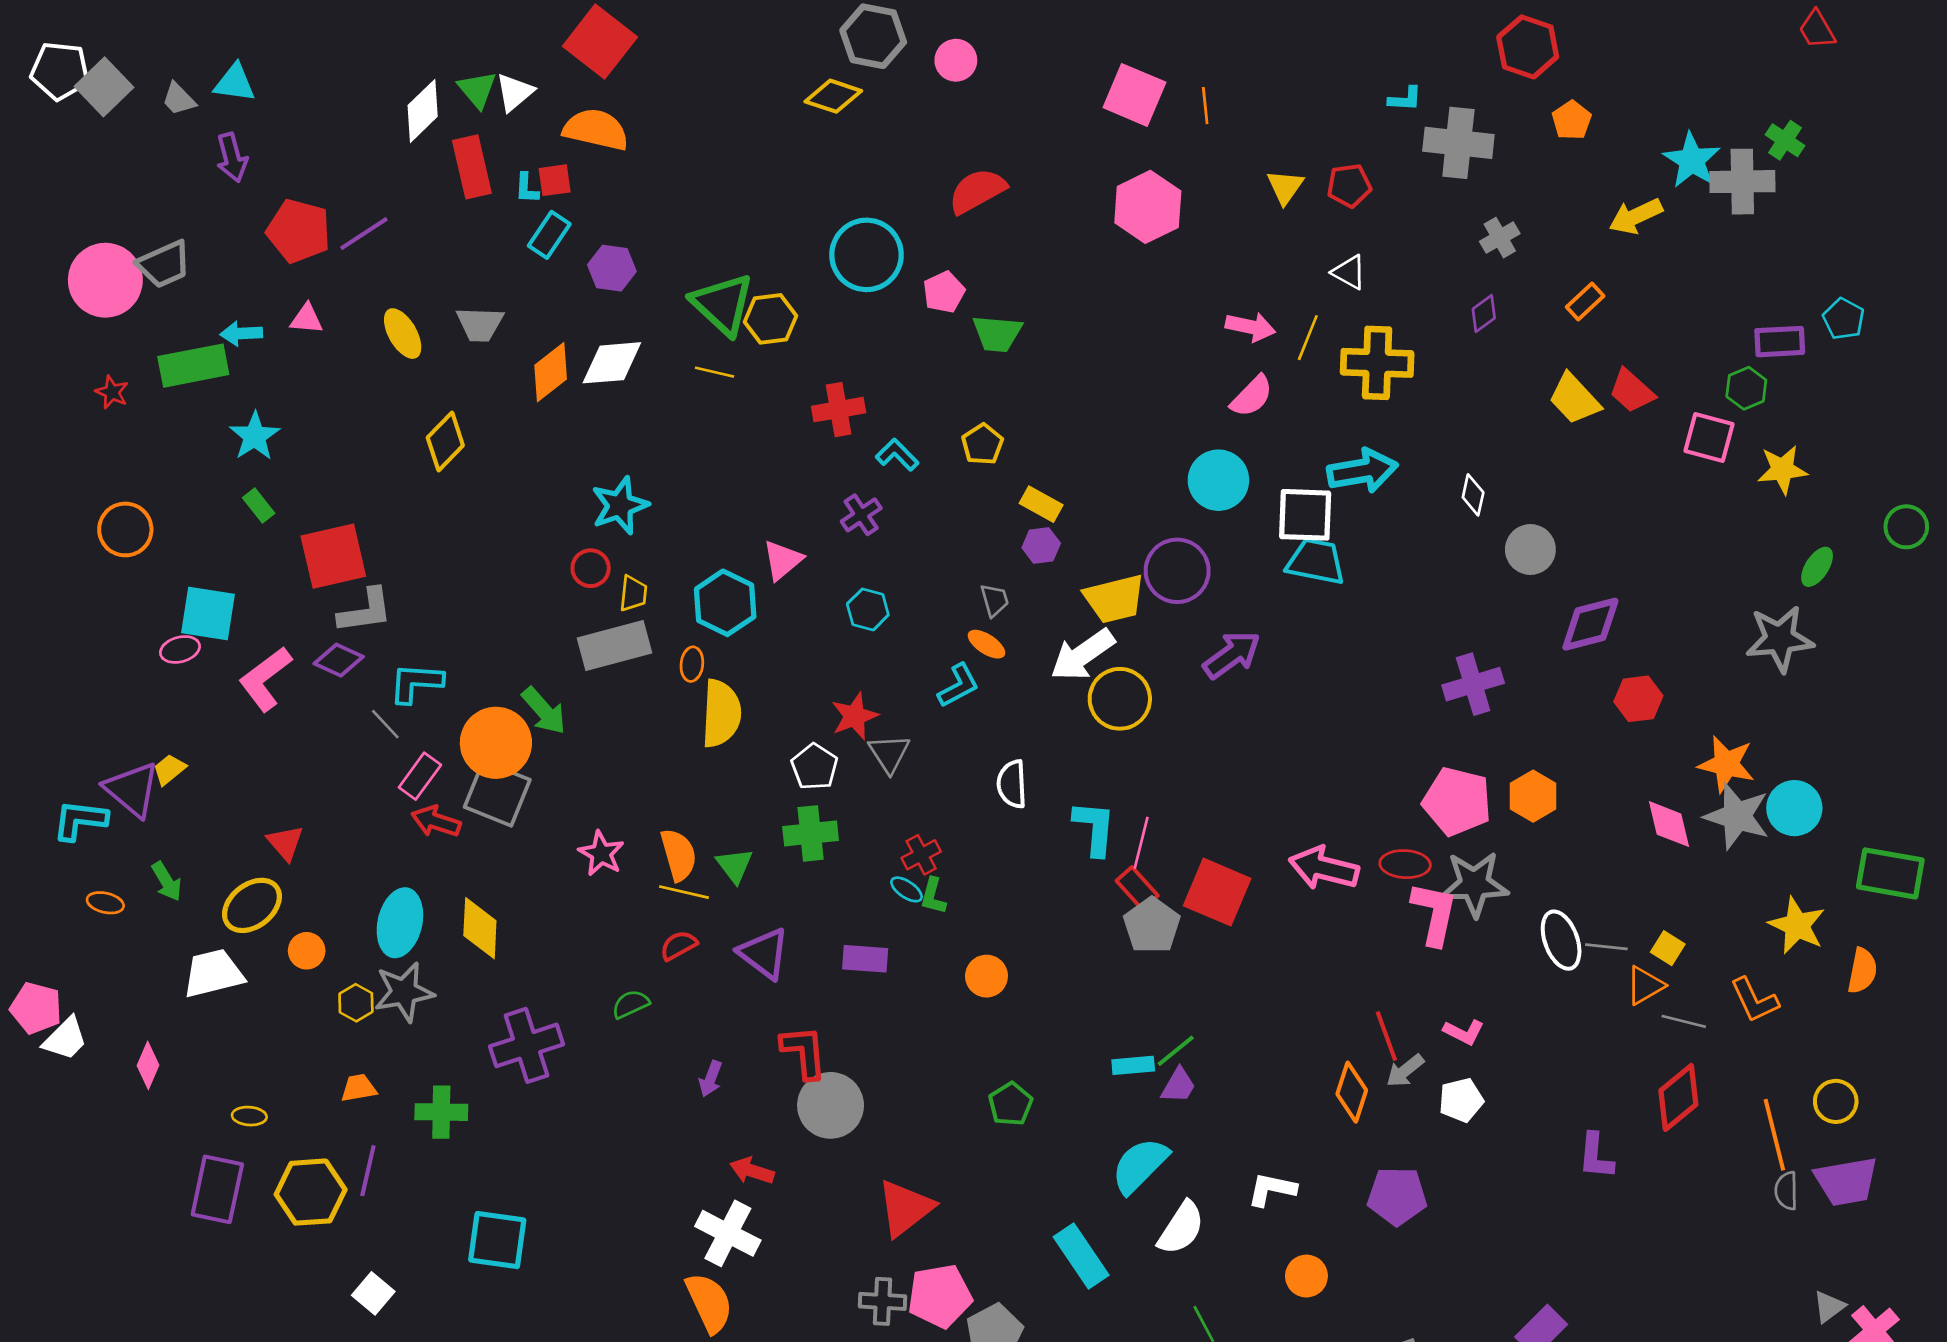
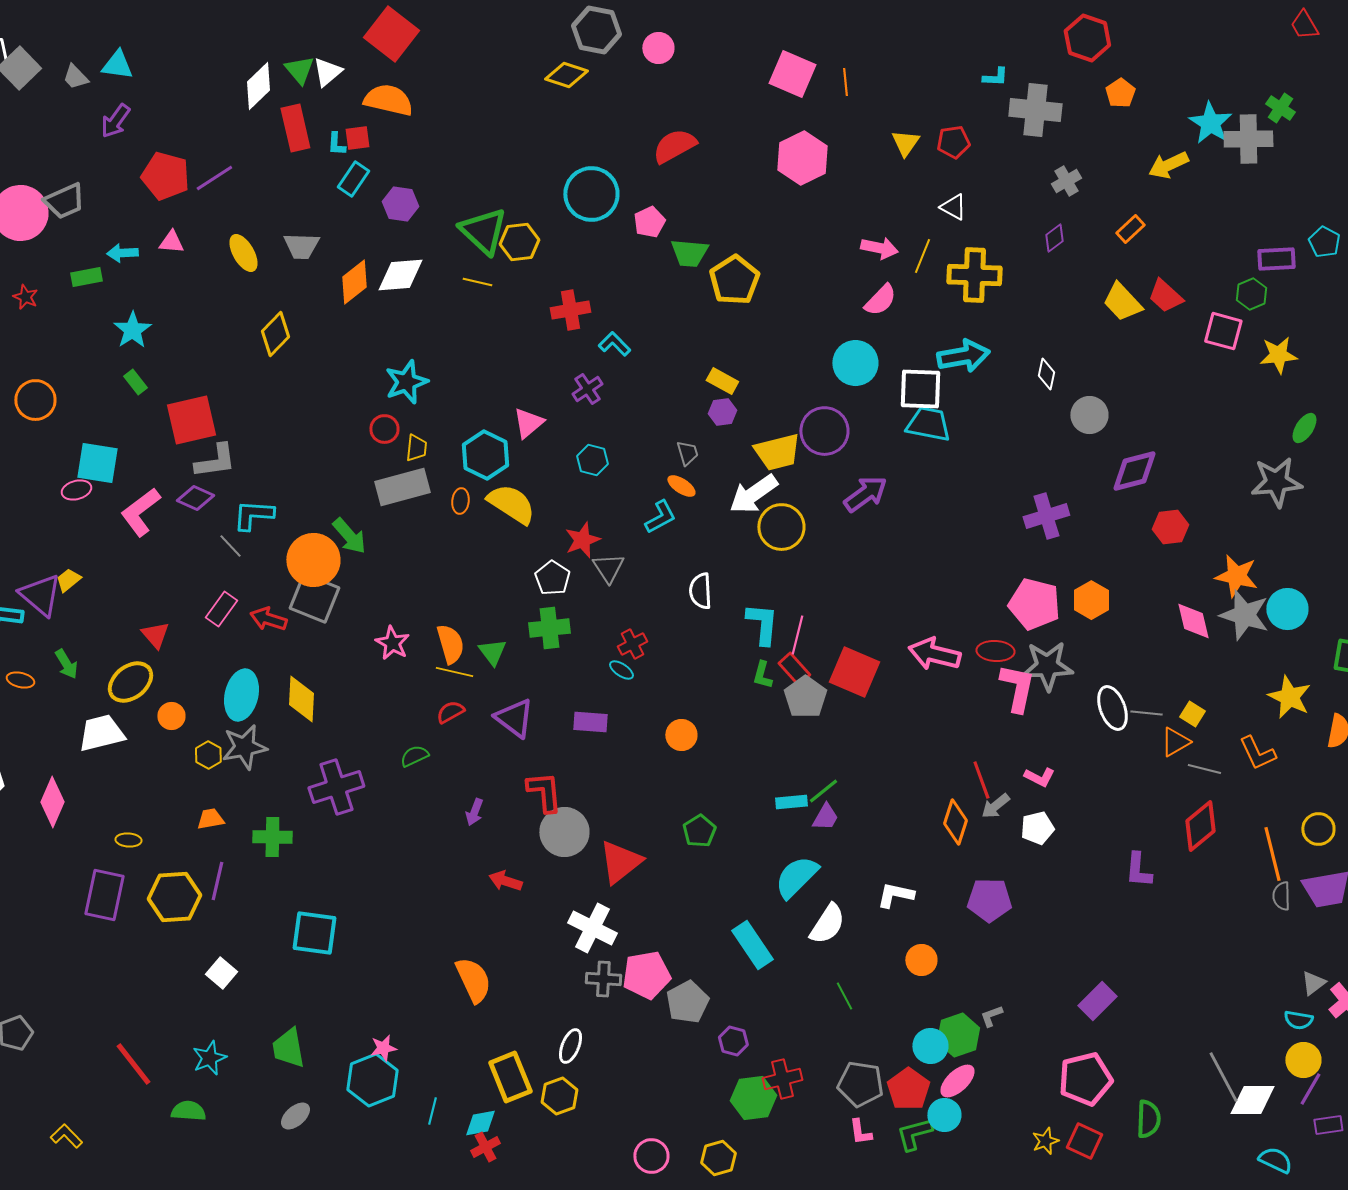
purple arrow: (232, 158) -> (115, 121), turned 51
green rectangle: (193, 366) -> (86, 277), size x0.6
yellow pentagon: (982, 444) -> (734, 280), moved, size x1.6
yellow semicircle: (721, 713) -> (511, 504), moved, turned -60
pink rectangle: (420, 776) -> (221, 609), moved
green L-shape: (933, 896) -> (762, 675), moved
pink diamond: (148, 1065) -> (52, 802), size x1.4
red triangle: (905, 1208) -> (620, 862), moved
white cross: (728, 1233) -> (592, 928), moved

